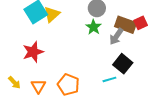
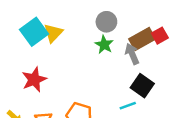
brown rectangle: (126, 25) -> (142, 39), turned -45
gray arrow: (116, 37) -> (132, 54), turned 126

